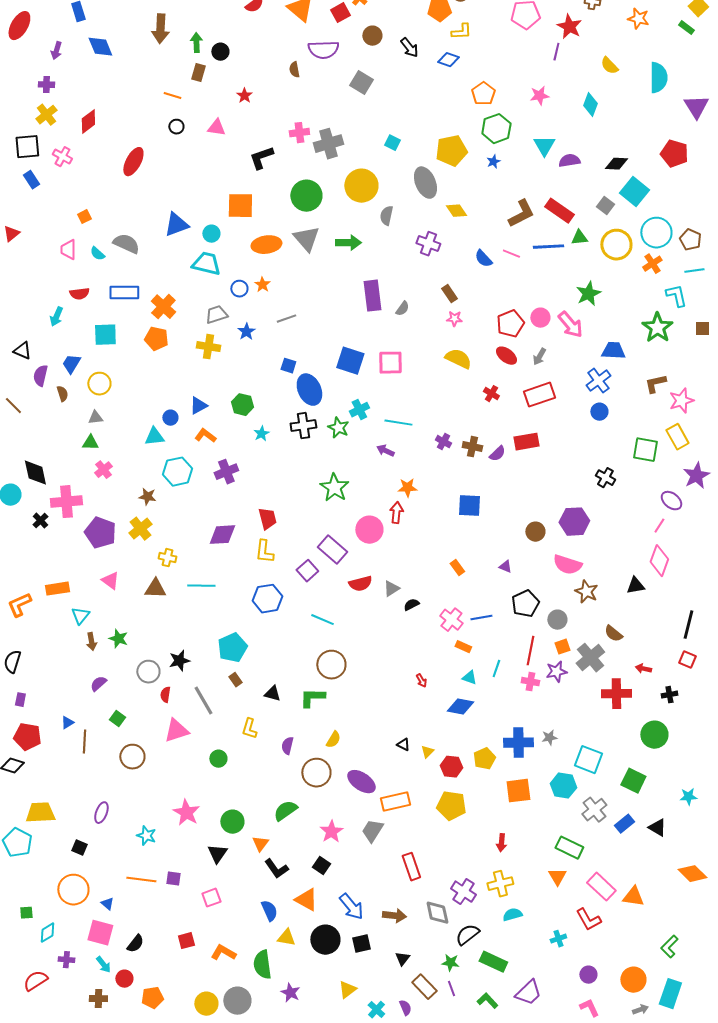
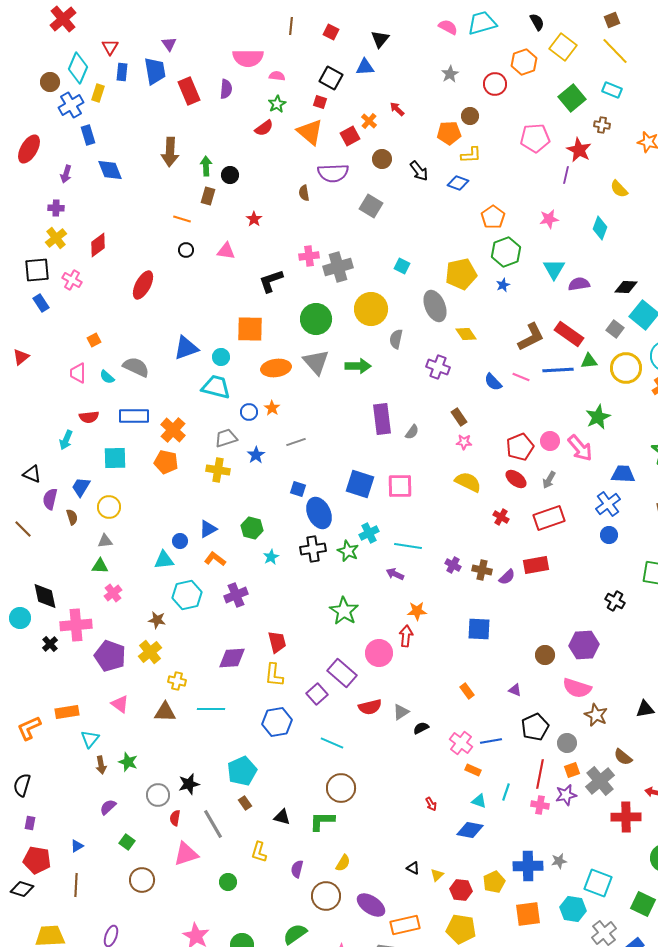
brown line: (84, 742) -> (76, 885), moved

